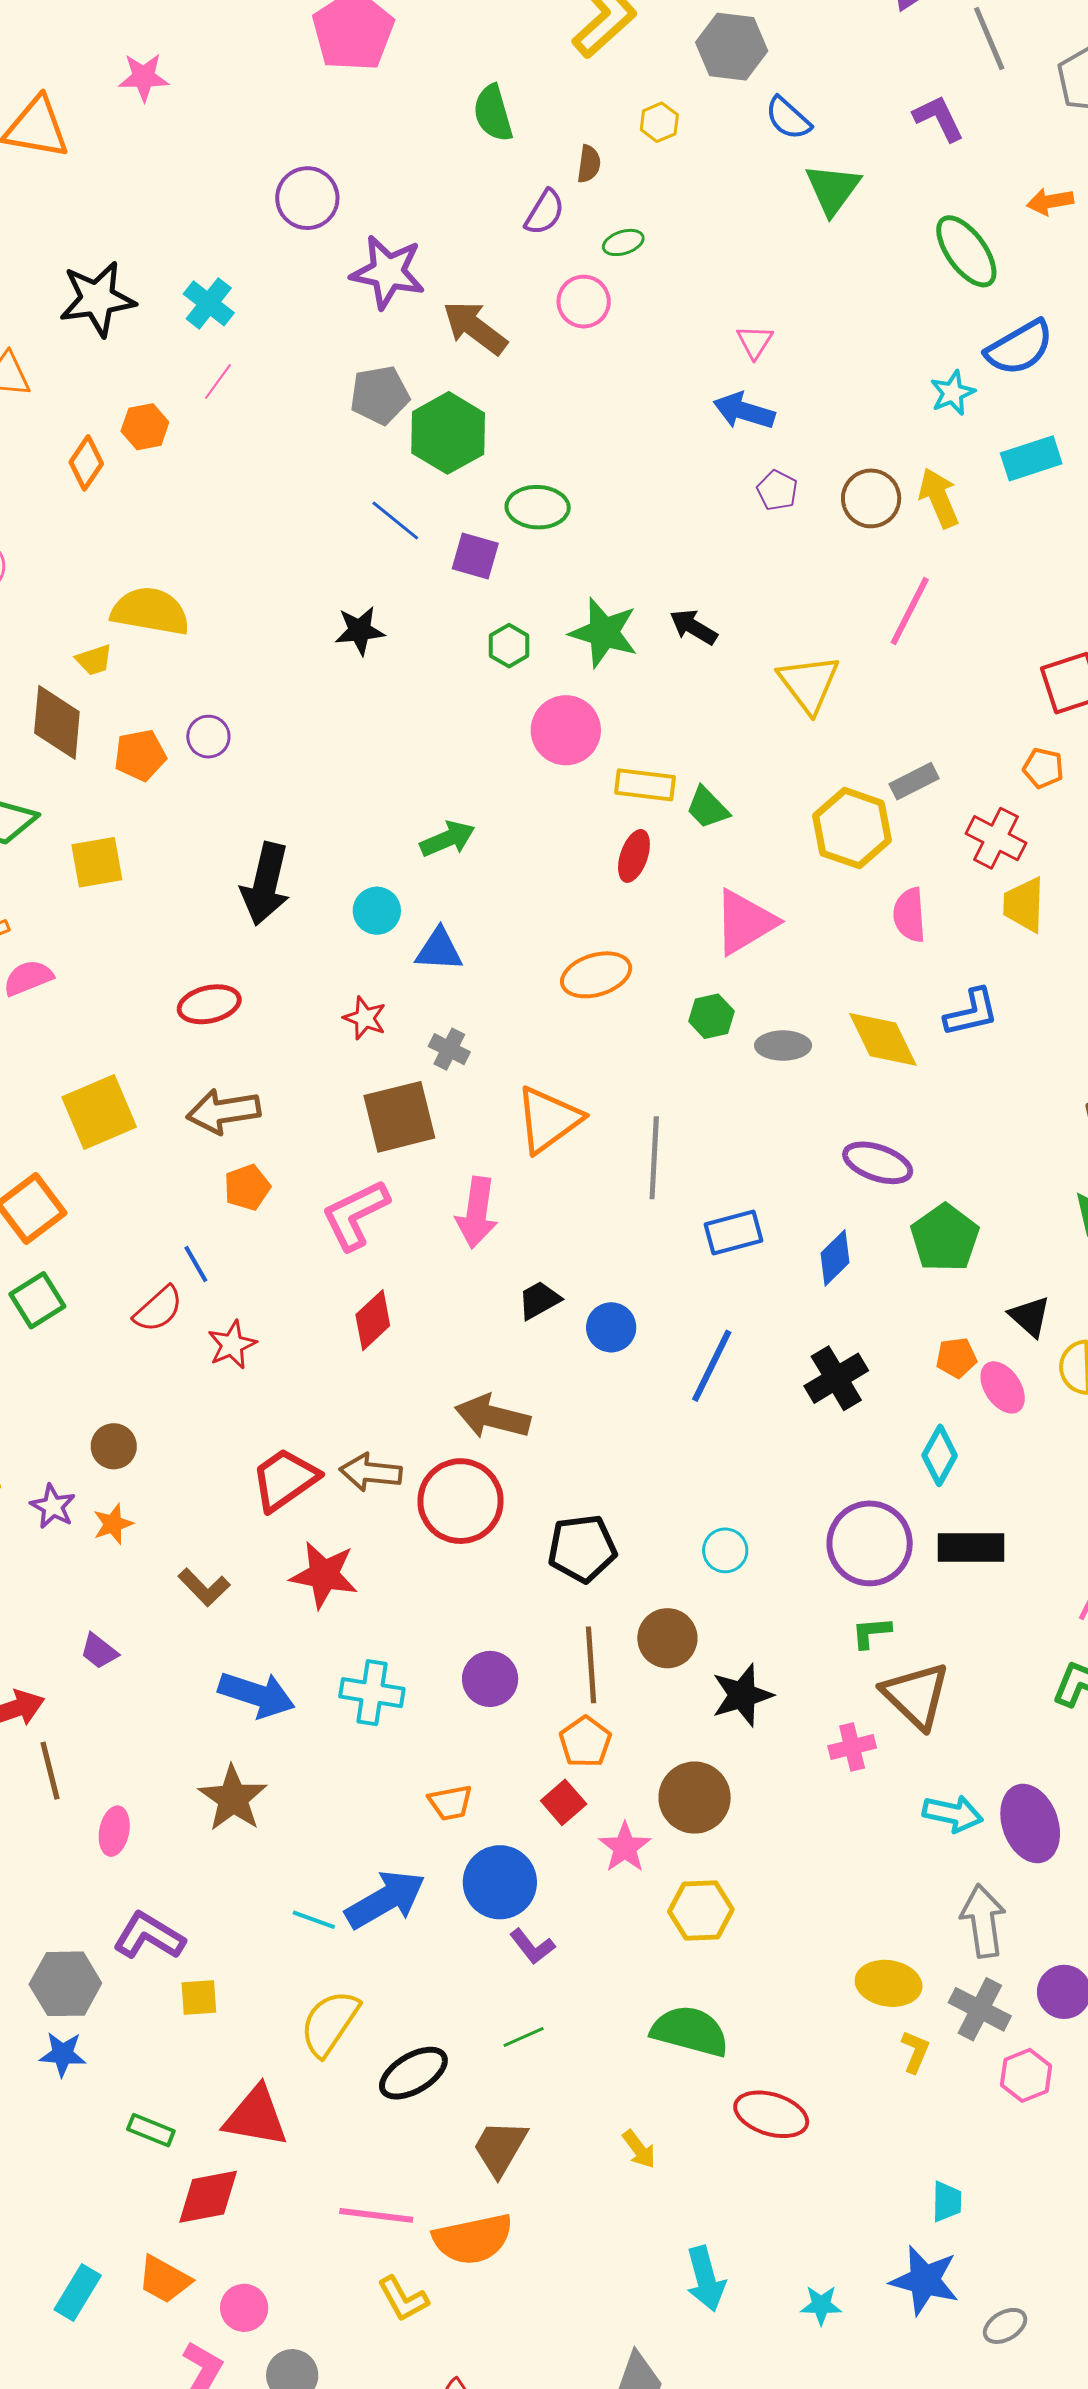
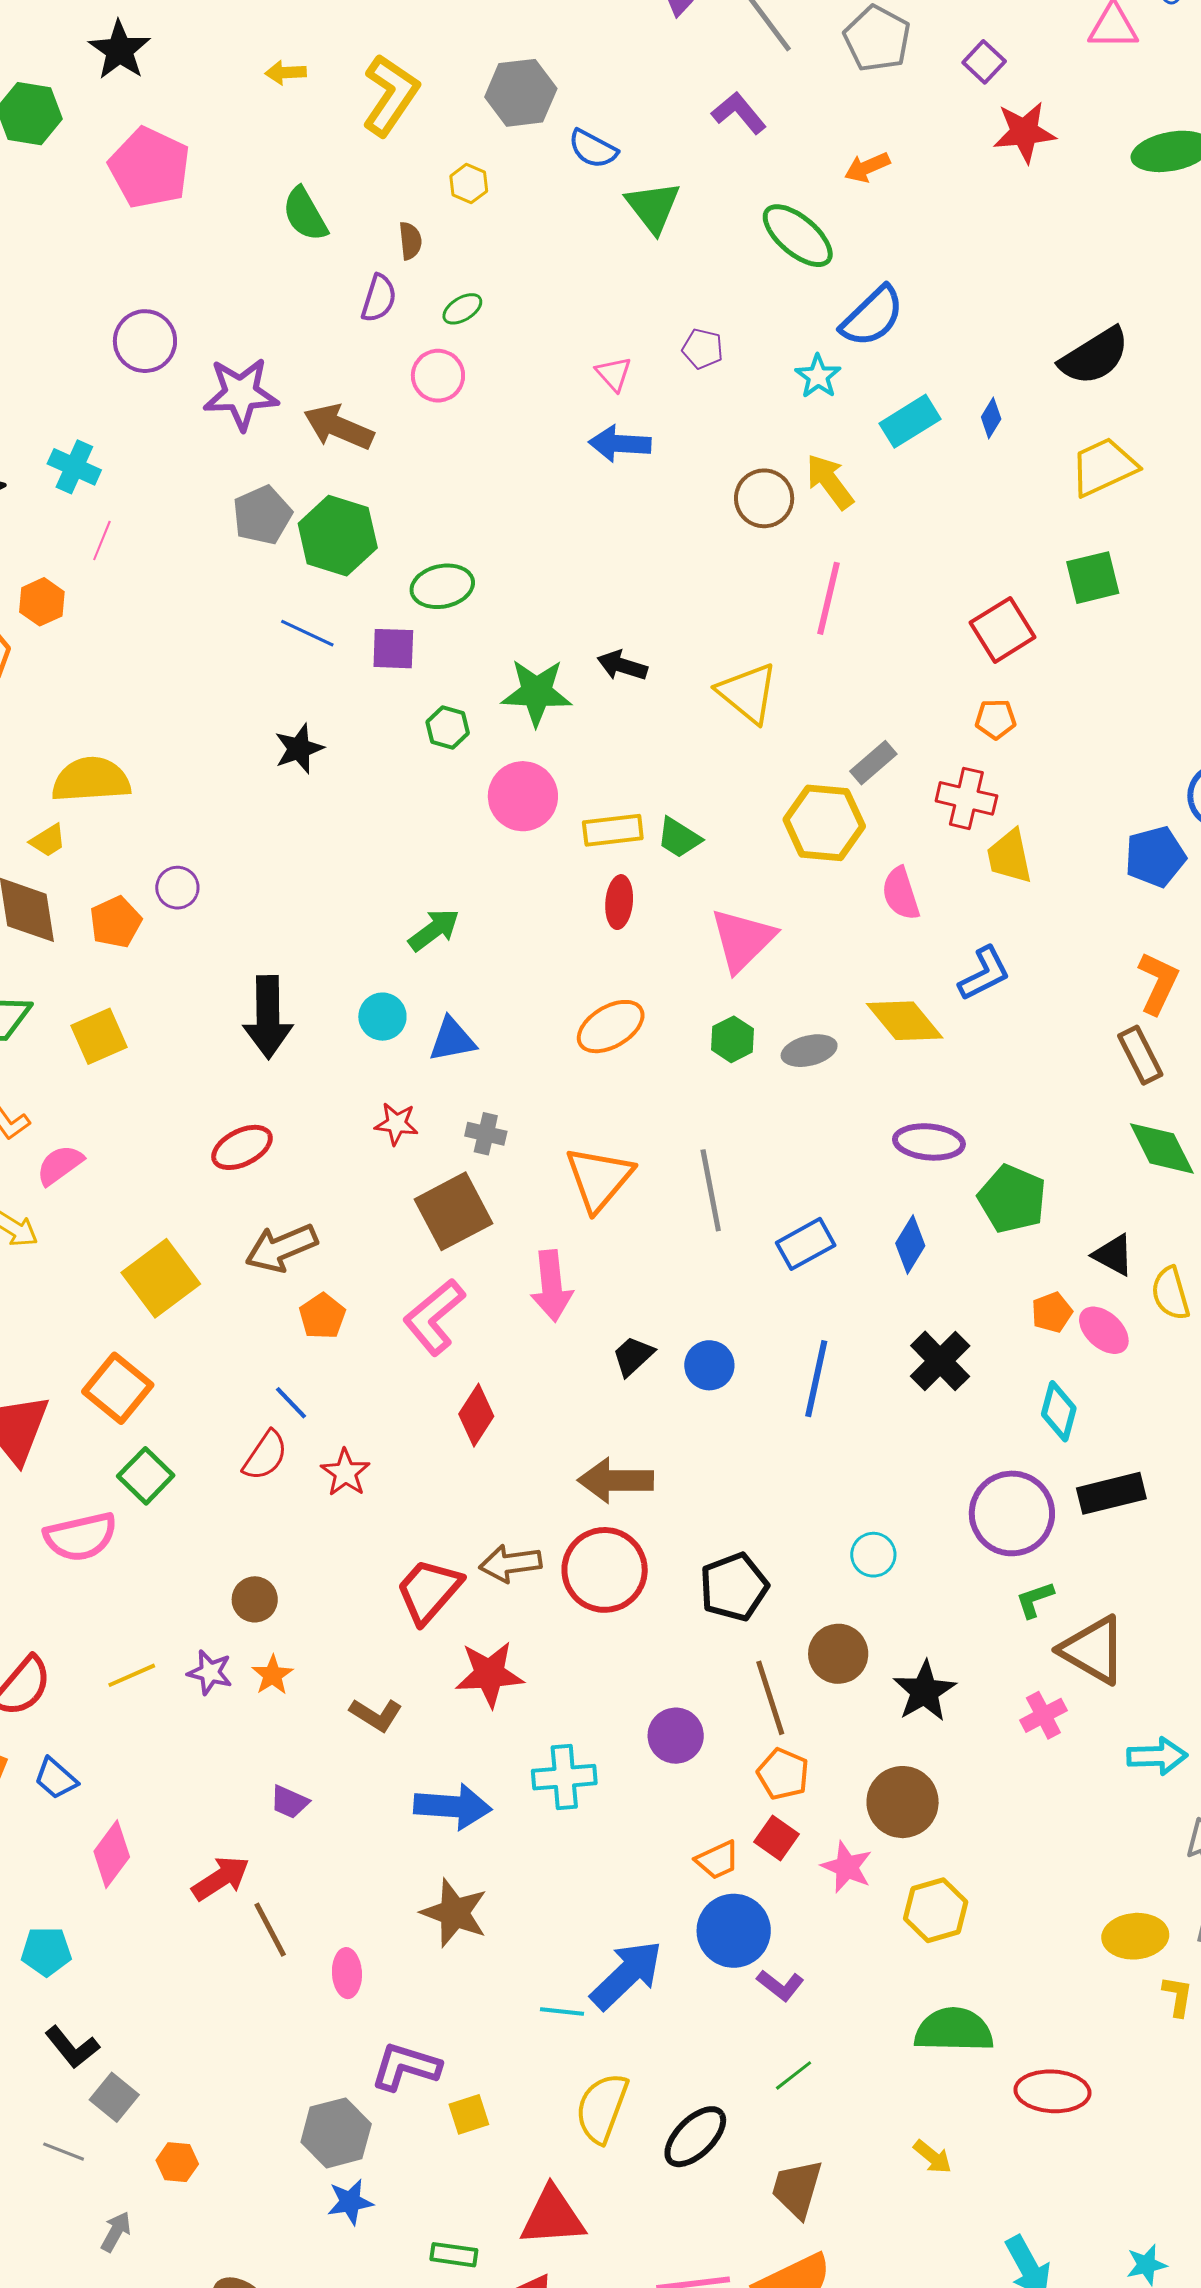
purple pentagon: (777, 490) -> (703, 349), moved
orange trapezoid: (450, 1803) -> (717, 1860), moved

